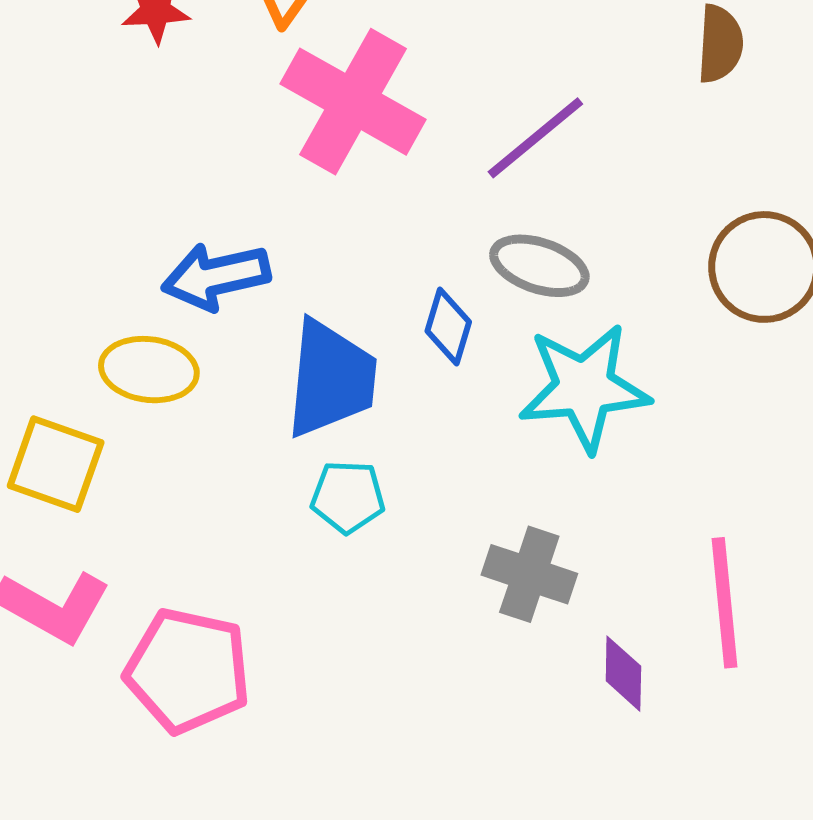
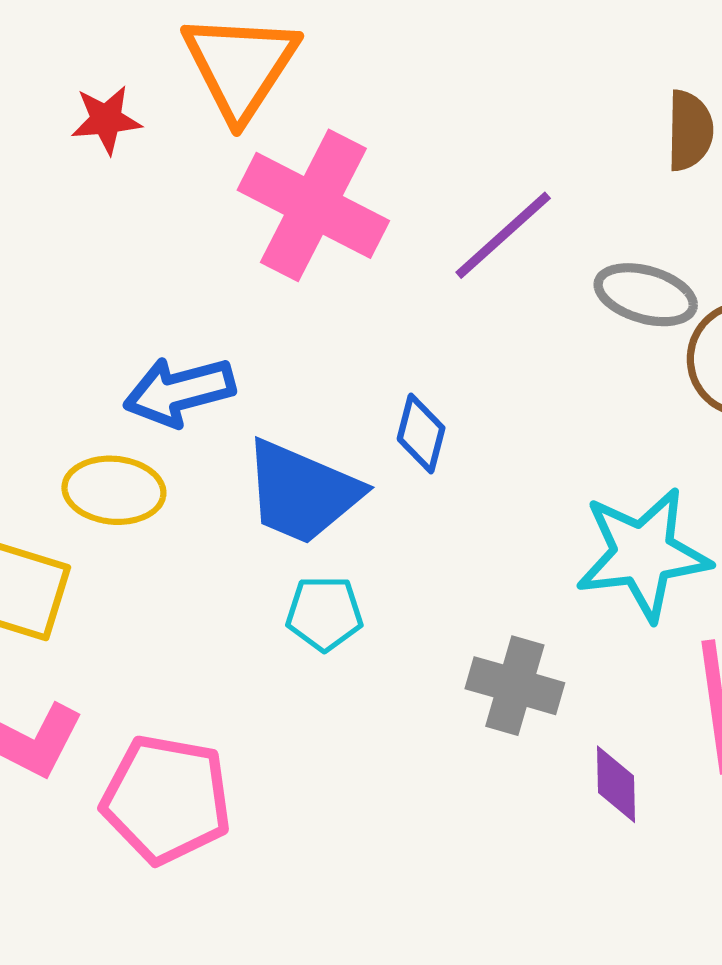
gray ellipse: (539, 266) -> (646, 295), moved
blue trapezoid: (331, 379) -> (302, 492), turned 110
cyan star: (584, 388) -> (643, 554), moved

